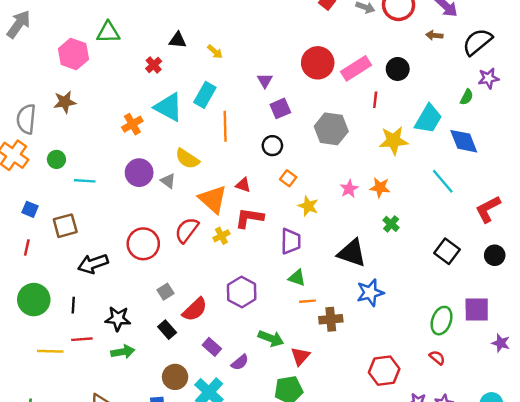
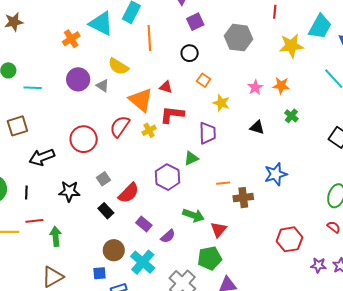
black triangle: (352, 253) -> (257, 127), moved, size x0.6
green triangle: (297, 278) -> (191, 158), moved, turned -42
black star: (118, 319) -> (69, 191), moved
green arrow: (123, 352) -> (56, 236), moved, turned -84

